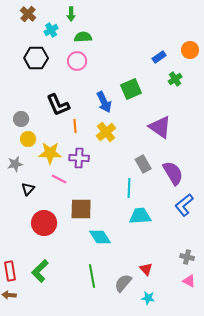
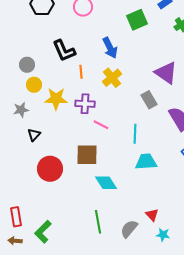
green square: (131, 89) -> (137, 20), moved
gray rectangle: (143, 164) -> (149, 100), moved
pink line: (59, 179) -> (101, 125), moved
green L-shape: (40, 271) -> (43, 232), moved
cyan star: (148, 298) -> (163, 235), moved

